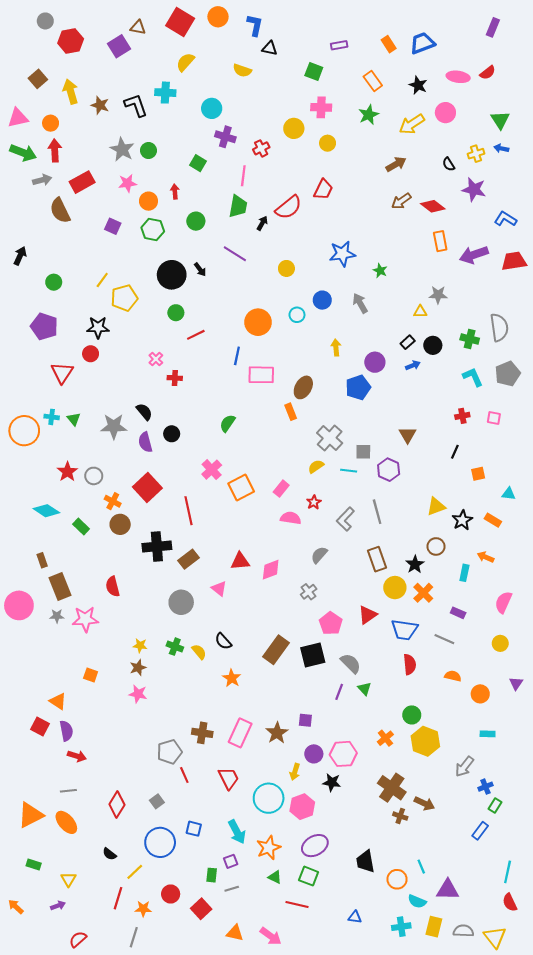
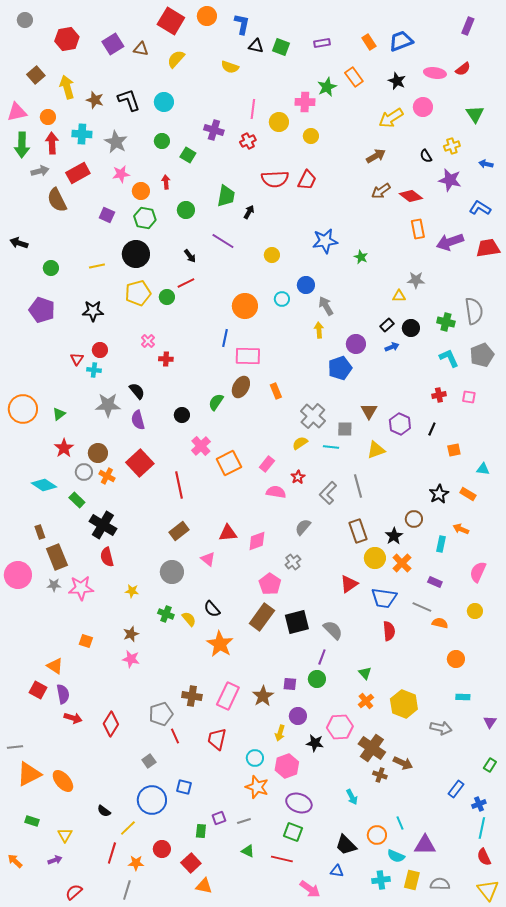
gray circle: (45, 21) -> (25, 20), moved
brown triangle: (138, 27) -> (141, 49), moved
green square: (314, 72) -> (281, 47), moved
cyan cross: (165, 93) -> (82, 134), moved
cyan circle: (212, 108) -> (164, 102), moved
green star: (369, 115) -> (327, 87), moved
blue arrow: (501, 148) -> (486, 164), moved
green circle: (148, 151) -> (162, 141), moved
green arrow: (23, 153) -> (22, 145), turned 70
pink line: (243, 176) -> (253, 109), moved
red semicircle: (289, 207) -> (275, 179), moved, turned 36
black arrow: (20, 256) -> (19, 243), turned -96
black circle: (172, 275) -> (136, 254), moved
yellow line: (102, 280) -> (97, 266), turned 42
yellow pentagon: (124, 298) -> (138, 293), moved
gray arrow: (360, 303) -> (326, 306), moved
red line: (196, 335) -> (186, 283), moved
red circle: (91, 354) -> (100, 350), moved
red triangle: (62, 373) -> (77, 359), moved, size x0.6
brown ellipse: (303, 387) -> (241, 387), moved
cyan cross: (52, 417) -> (94, 370), moved
green triangle: (74, 419) -> (59, 414), moved, turned 32
black circle: (172, 434) -> (182, 415), moved
brown triangle: (408, 435) -> (369, 411), moved
purple hexagon: (389, 470) -> (400, 424), moved
gray circle: (94, 476) -> (84, 472), moved
yellow triangle: (436, 506) -> (376, 450), moved
brown circle: (120, 524) -> (98, 453), moved
black cross: (157, 546) -> (103, 525), moved, turned 36
pink pentagon: (331, 623) -> (270, 584), moved
yellow star: (140, 645) -> (132, 591), moved
orange semicircle: (453, 676) -> (440, 623), moved
orange star: (232, 678) -> (220, 644), size x1.5
purple triangle: (516, 683) -> (490, 722), moved
green triangle: (364, 689) -> (365, 673), moved
green circle: (412, 715) -> (317, 679), moved
pink hexagon: (343, 754) -> (340, 727), moved
gray arrow: (464, 767) -> (441, 728), turned -115
red trapezoid: (229, 778) -> (217, 739), turned -140
blue cross: (485, 787) -> (479, 804), moved
gray line: (68, 791) -> (15, 747), moved
cyan circle: (269, 798) -> (255, 758), size x0.6
red diamond: (117, 804) -> (111, 724), moved
green rectangle: (495, 806) -> (490, 765), moved
cyan arrow: (237, 832) -> (352, 797), moved, size x0.7
purple ellipse: (315, 846) -> (299, 803), turned 50
orange star: (269, 848) -> (257, 787), moved, turned -30
black trapezoid: (365, 861) -> (346, 845), moved, turned -35
green triangle: (275, 877) -> (248, 851), moved
gray line: (232, 889) -> (244, 821), moved
orange triangle: (235, 933) -> (204, 886), moved
pink arrow: (271, 936) -> (310, 889), moved
yellow triangle: (495, 937) -> (488, 890), moved

